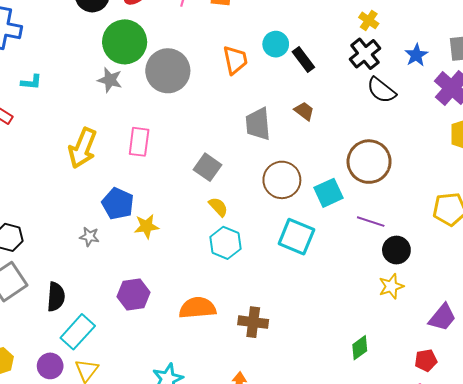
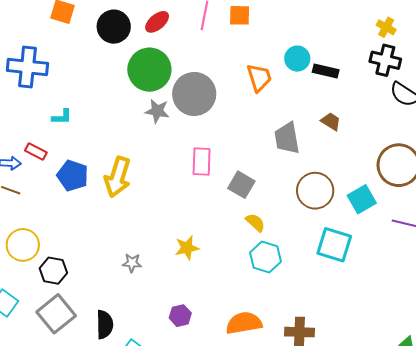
black cross: (365, 54) -> (385, 60), turned -32
black rectangle: (303, 59) -> (326, 71), turned -35
gray star: (110, 80) -> (157, 111), moved
pink rectangle: (139, 142) -> (202, 161), moved
blue pentagon: (118, 204) -> (73, 176), moved
purple hexagon: (134, 295) -> (180, 316), size x0.7

